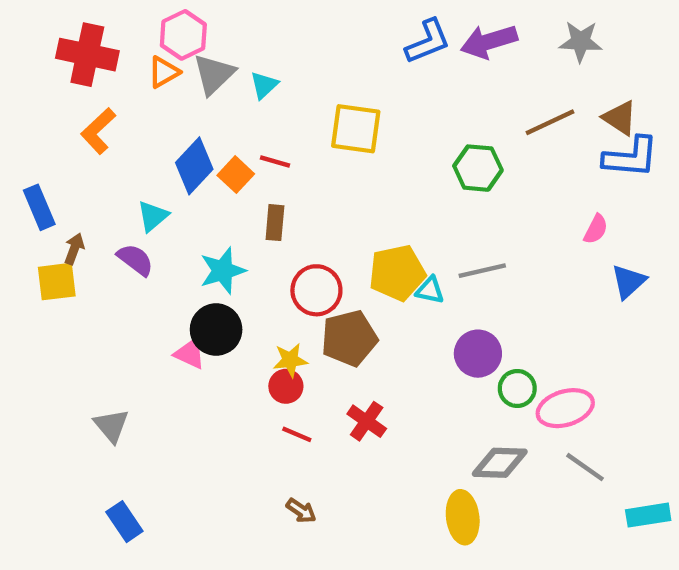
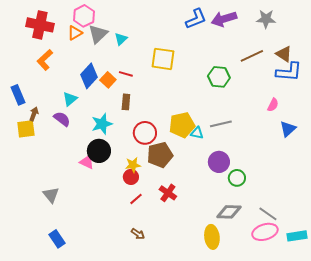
pink ellipse: (565, 408) -> (265, 232), moved
red line: (297, 434) -> (136, 199), turned -64

